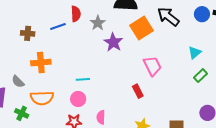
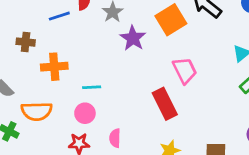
brown cross: (28, 33) -> (26, 42), moved
orange cross: (41, 63) -> (54, 67), moved
red rectangle: (138, 91) -> (165, 104), size x1.6

